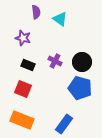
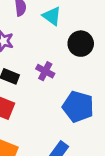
black circle: (82, 62) -> (81, 44), moved

